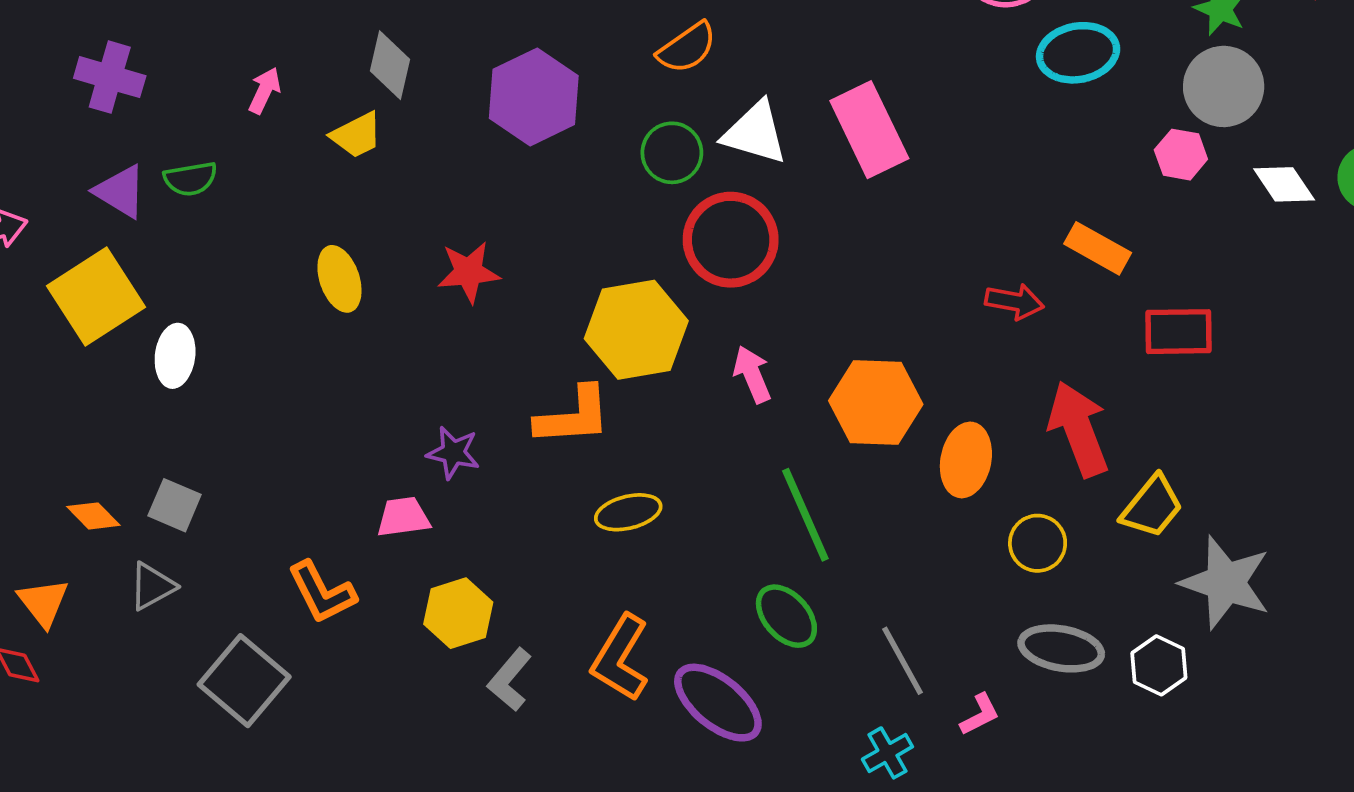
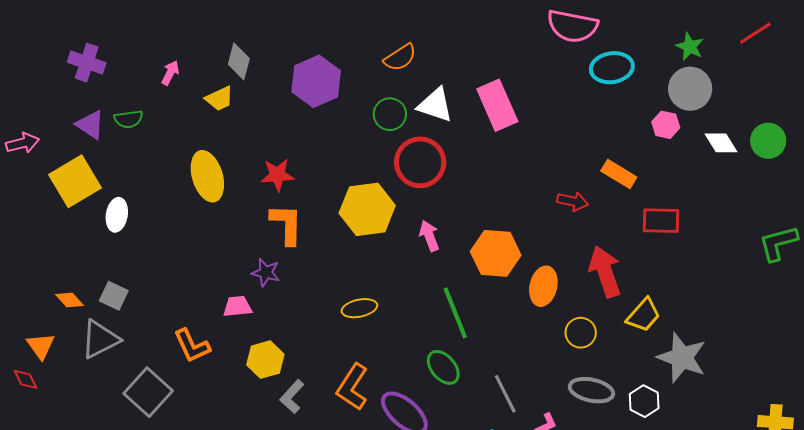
yellow ellipse: (339, 279) -> (207, 176), size x1.4
orange L-shape: (573, 416) -> (287, 224), moved, turned -87
gray triangle: (152, 586) -> (100, 339), size x1.5

